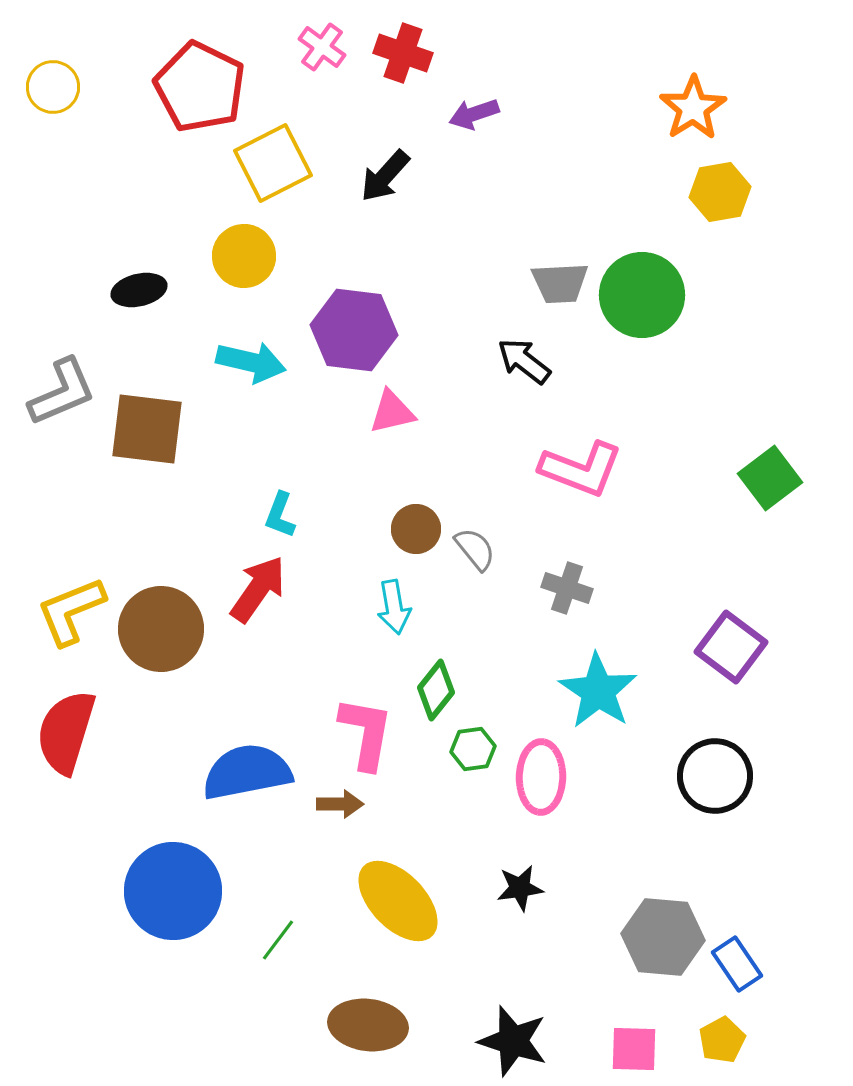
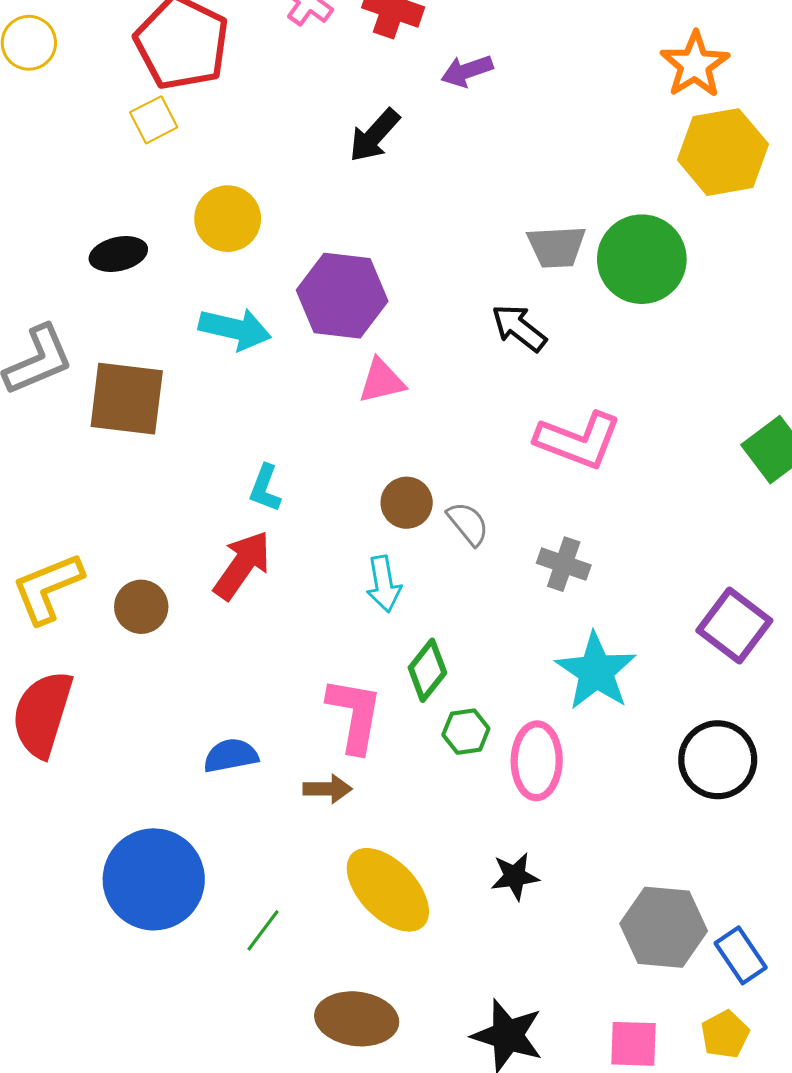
yellow square: (273, 163) -> (154, 120), moved, size x0.6
yellow hexagon: (720, 192) -> (723, 152), size x1.4
brown circle: (161, 629) -> (141, 607), size x0.6
blue semicircle: (247, 772) -> (231, 756), size x0.6

